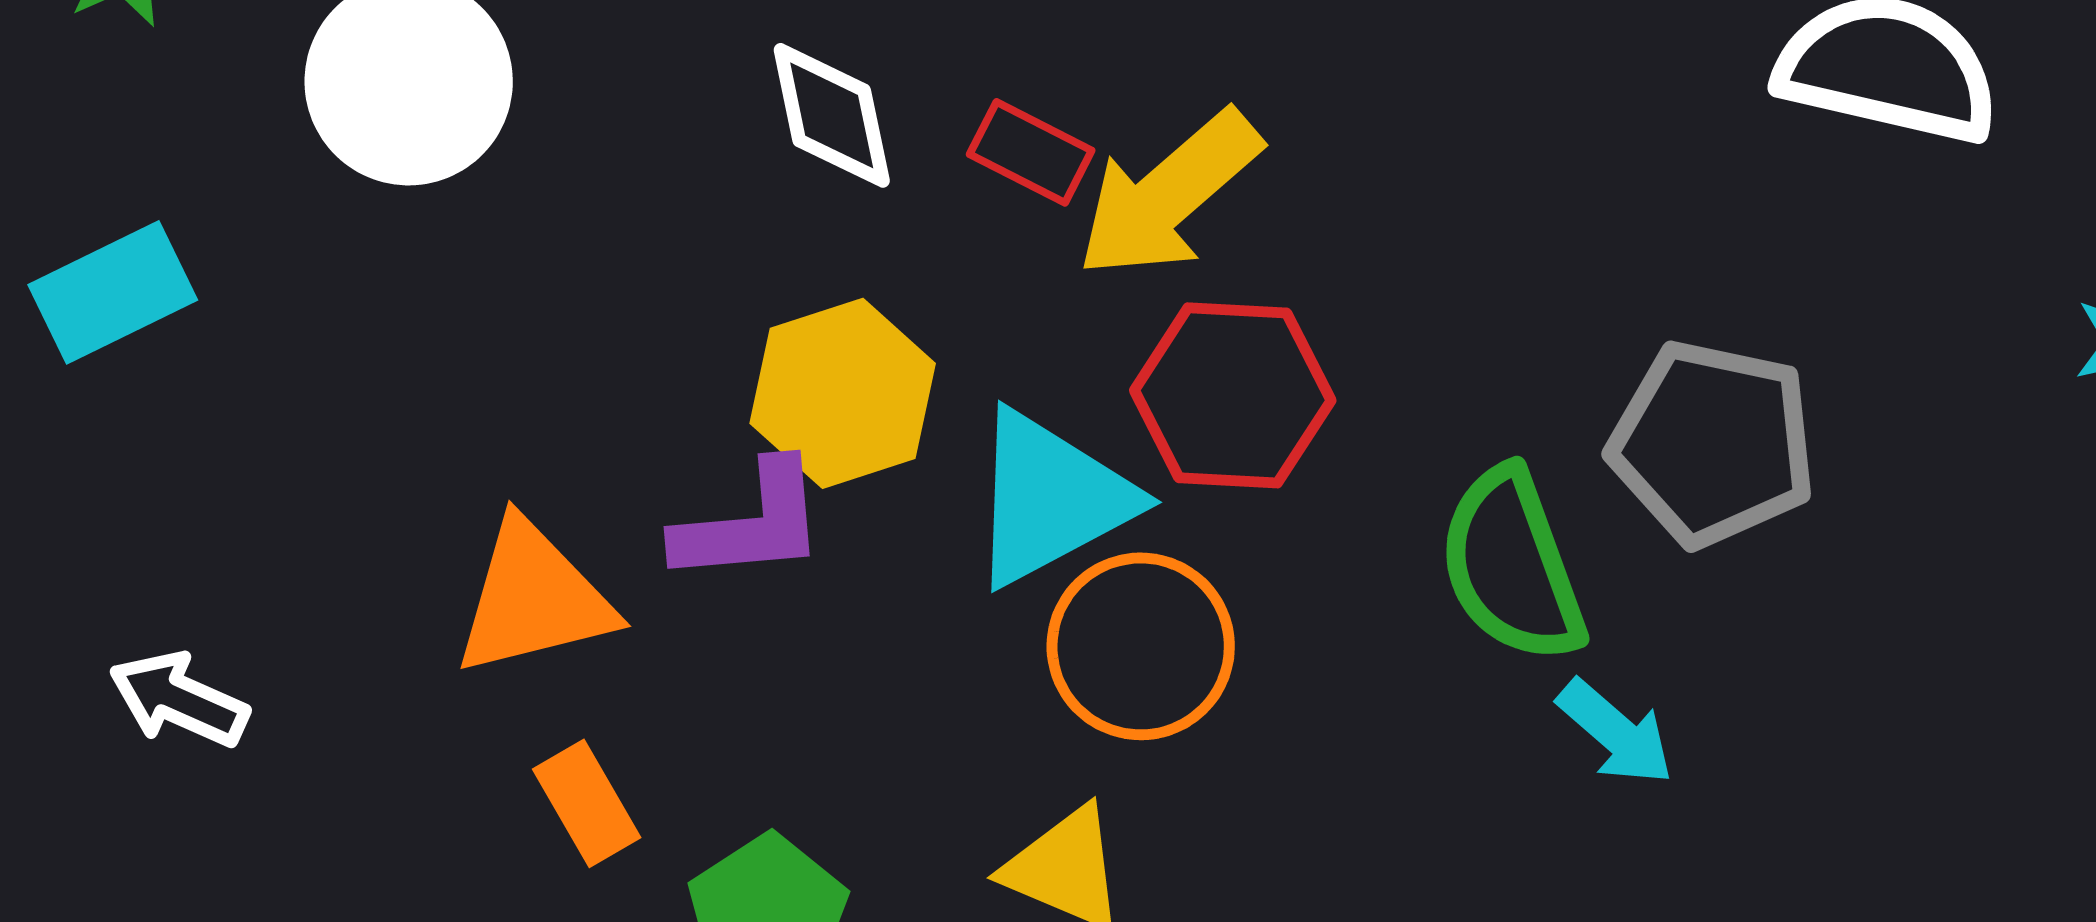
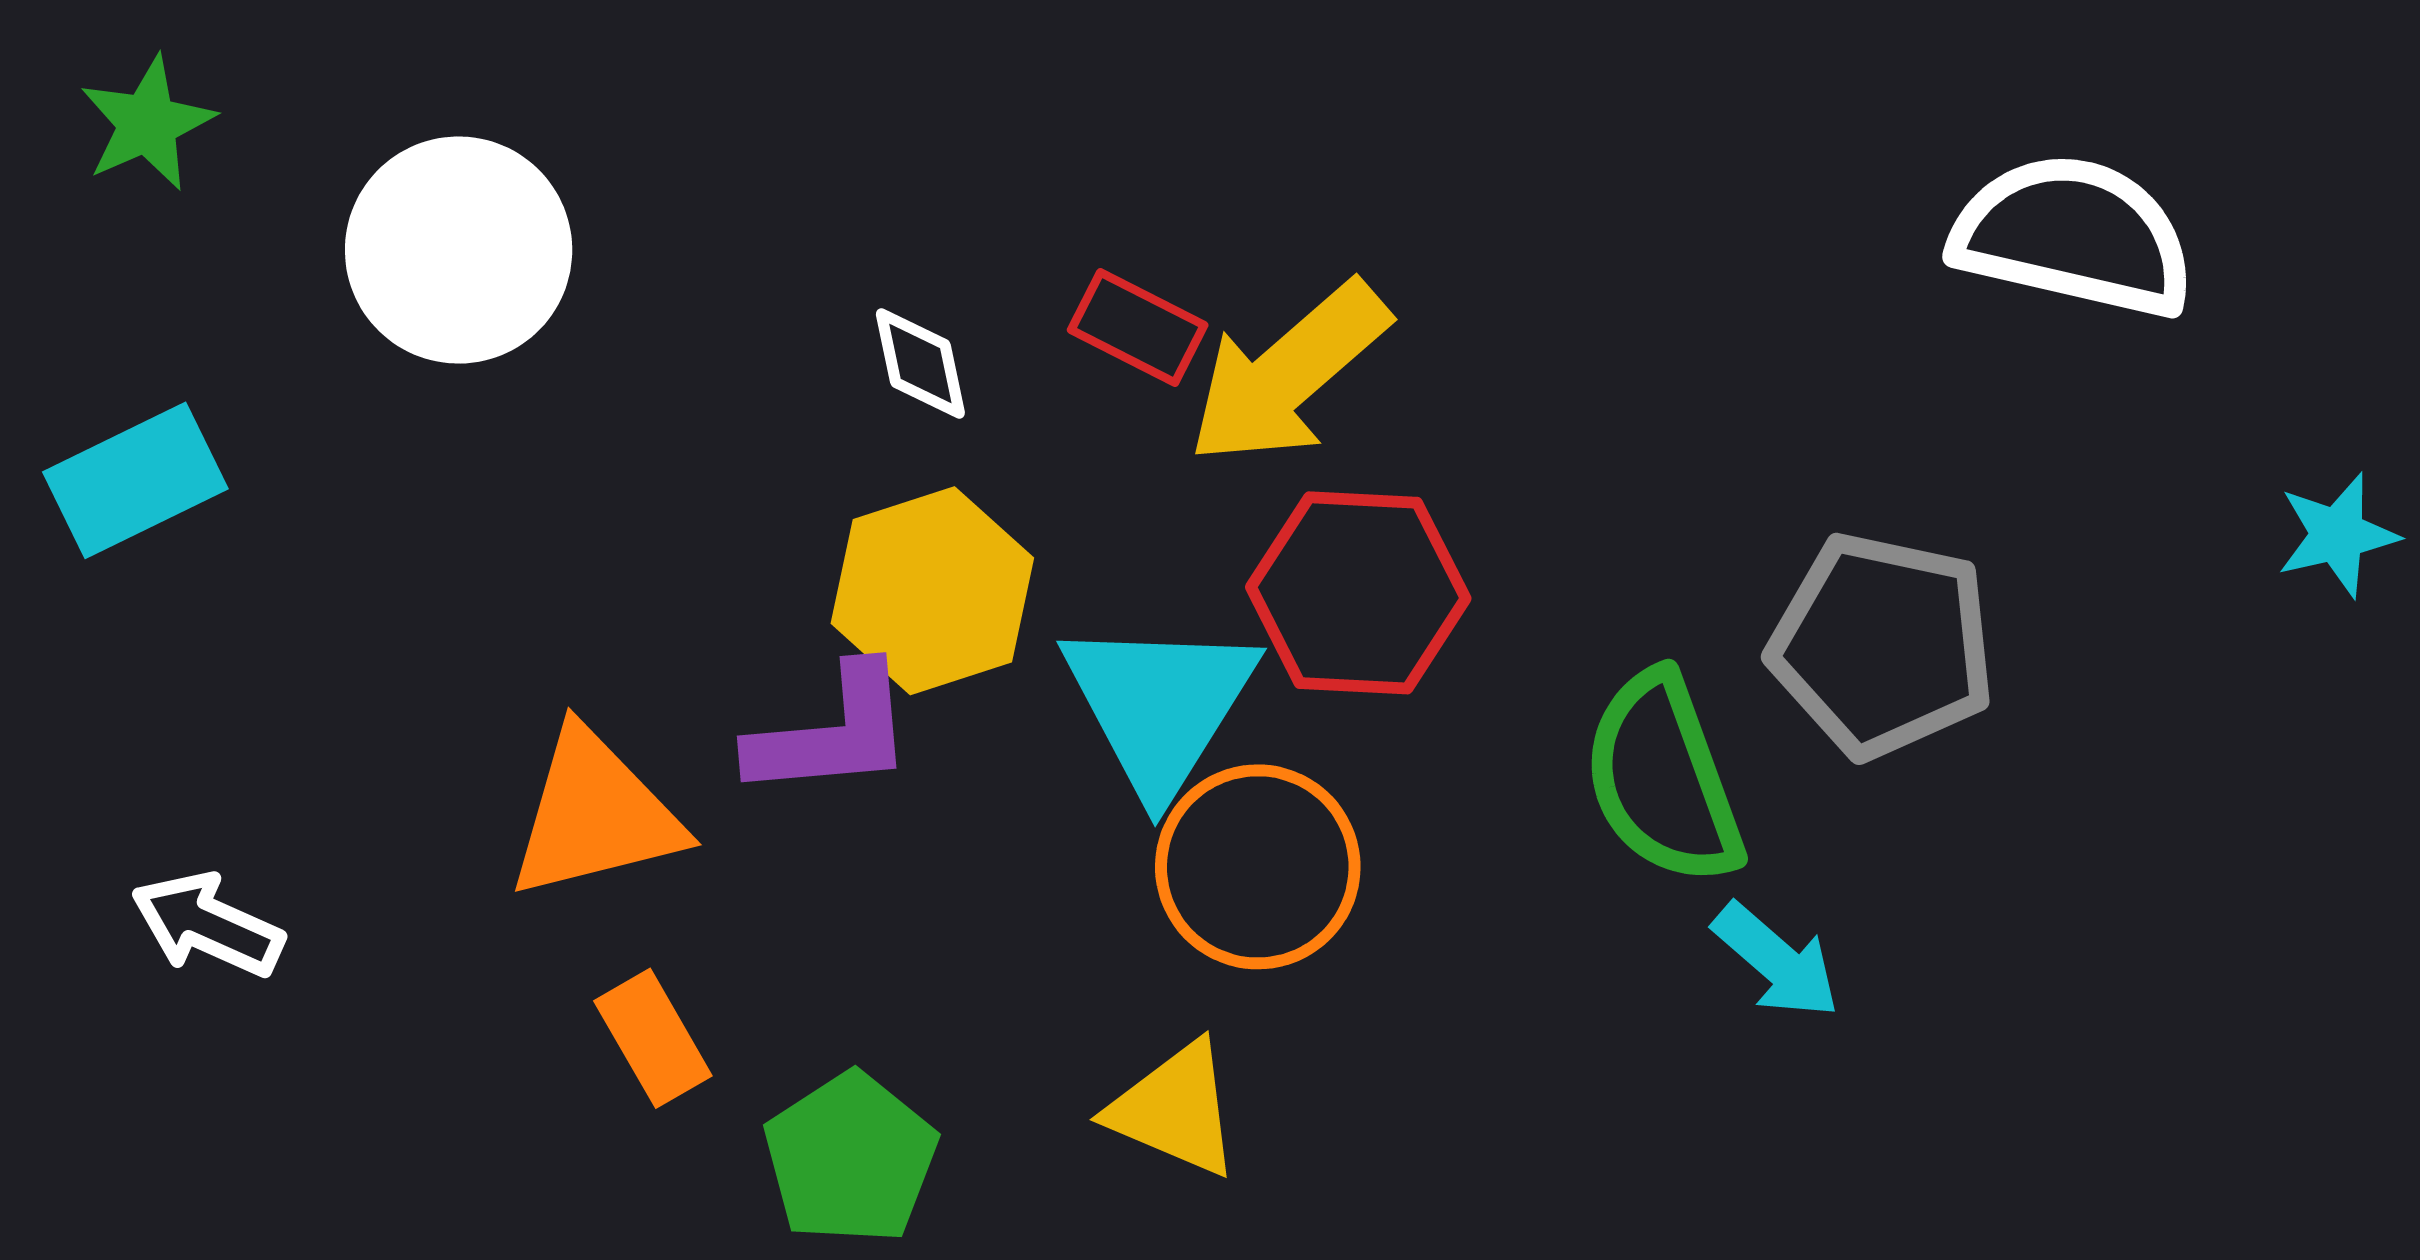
white diamond: (832, 115) -> (920, 364), moved, size x0.7
cyan triangle: (1051, 498) -> (1159, 705), turned -30

